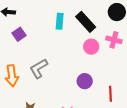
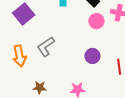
purple square: (19, 34) -> (24, 14), size x1.5

